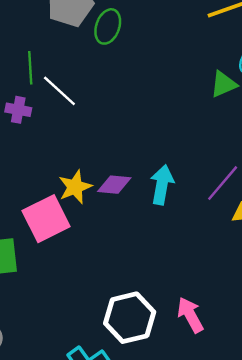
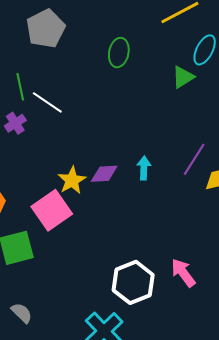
green ellipse: (108, 26) -> (119, 53), moved
purple cross: (18, 110) -> (15, 123), turned -35
cyan arrow: (162, 185) -> (144, 168), size x0.7

